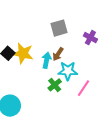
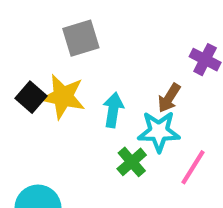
gray square: (59, 28) -> (81, 38), moved
brown arrow: (58, 54) -> (169, 98), moved

